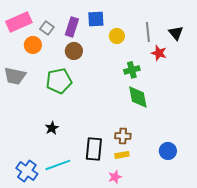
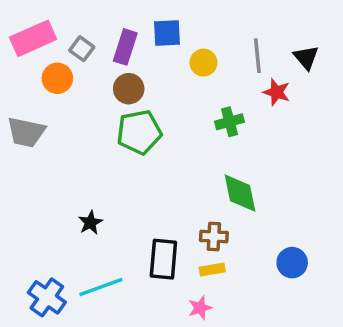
green pentagon: (59, 81) -> (139, 132), moved
green diamond: (138, 97) -> (240, 193), moved

